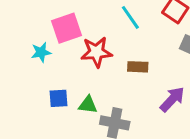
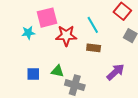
cyan line: (130, 17) -> (93, 25), moved
blue square: (59, 98) -> (33, 74), moved

